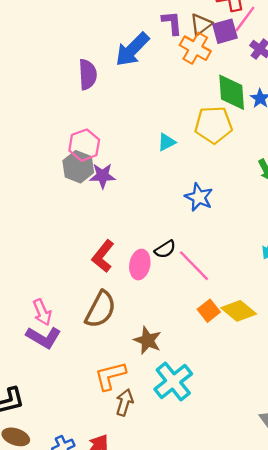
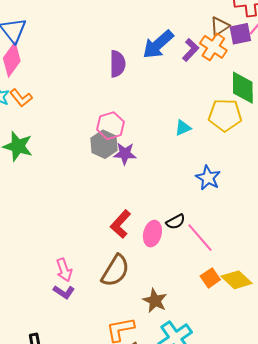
purple L-shape: (172, 23) -> (191, 50), moved, turned 45
purple L-shape: (44, 337) -> (64, 292), size x0.7

